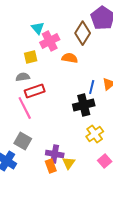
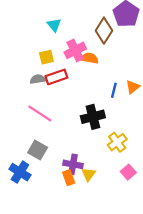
pink cross: (50, 41) -> (75, 50), moved
red rectangle: (35, 91) -> (56, 77), moved
black cross: (84, 105) -> (93, 117), moved
pink line: (25, 108) -> (40, 113), turned -30

